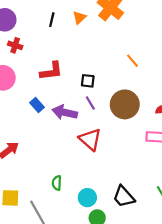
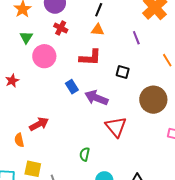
orange triangle: (79, 18) -> (98, 30), moved, turned 40
purple line: (90, 103) -> (136, 38), moved
green semicircle: (57, 183) -> (85, 154), moved

